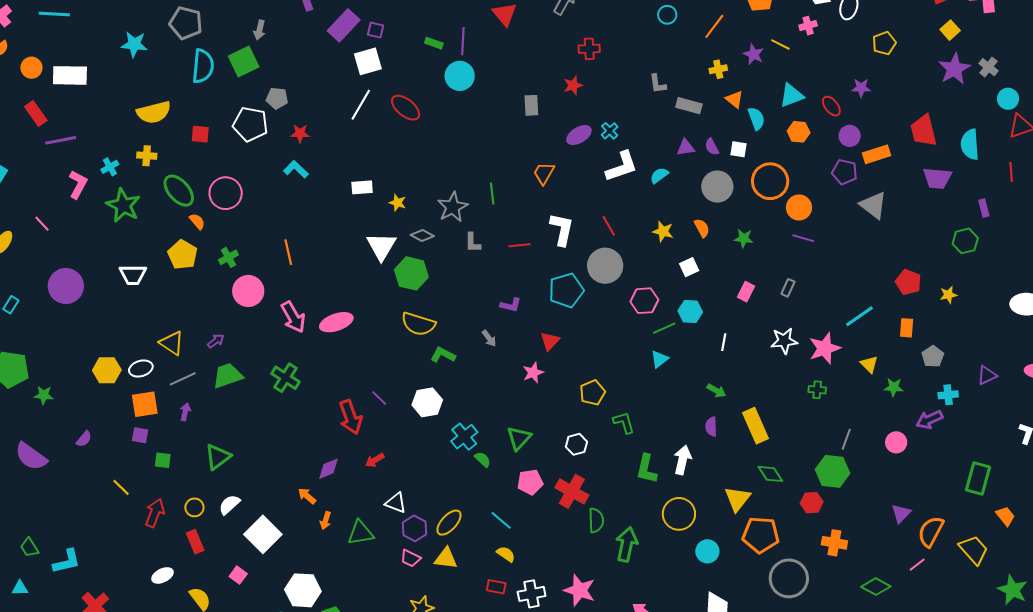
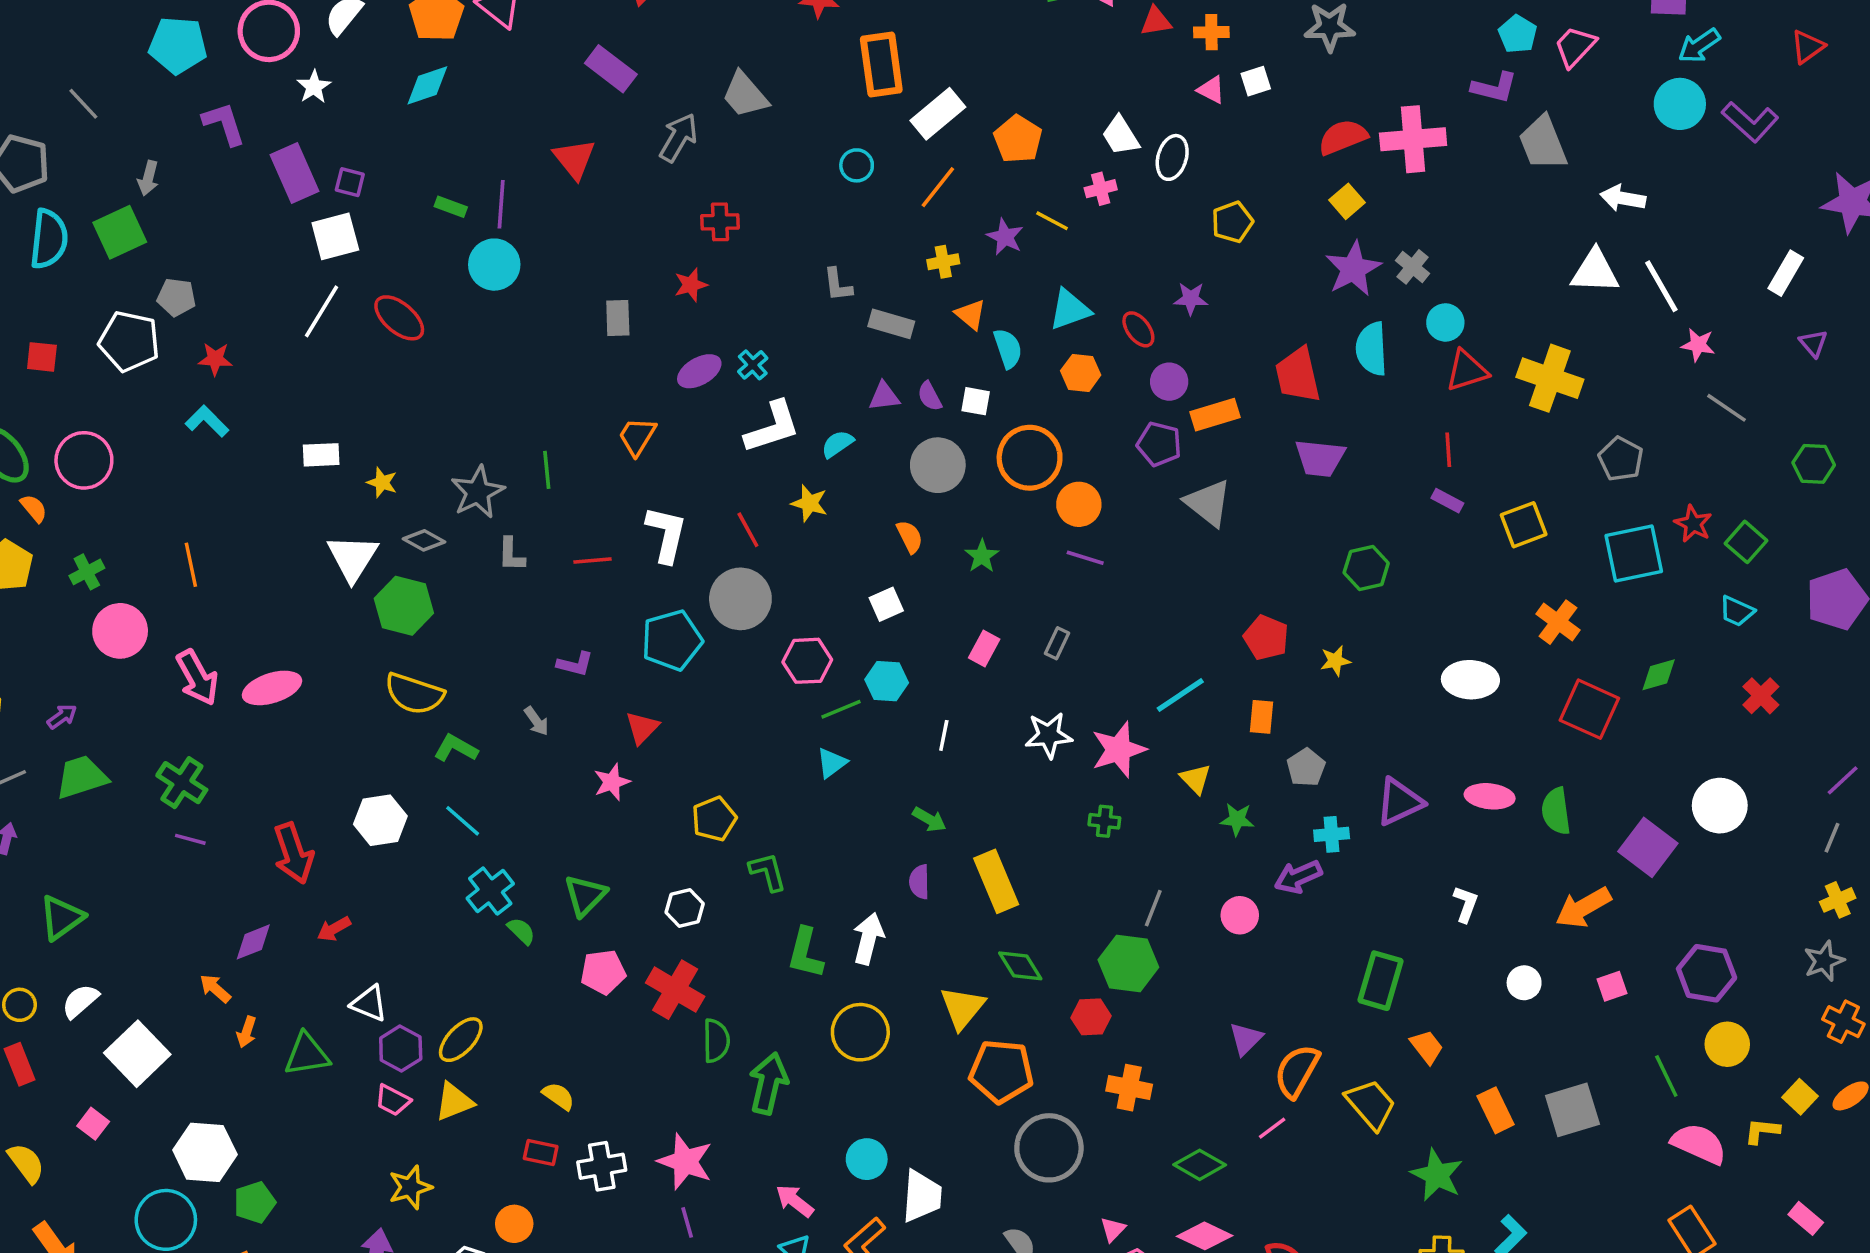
purple rectangle: (344, 25) -> (294, 173), turned -68
cyan semicircle: (970, 144) -> (1372, 349), moved
purple rectangle: (984, 208) -> (1447, 501), moved, turned -48
yellow star: (663, 231) -> (809, 503), moved
green star: (744, 238) -> (982, 556), turned 30
purple triangle: (987, 375) -> (1399, 802), size x1.4
purple line: (379, 398) -> (190, 839), moved, turned -30
white hexagon: (427, 402) -> (380, 820), moved
cyan line: (501, 520) -> (463, 821), moved
cyan circle: (707, 551) -> (867, 1159), moved
yellow triangle: (446, 558) -> (454, 1102), turned -30

